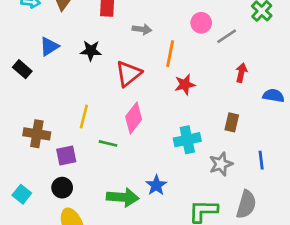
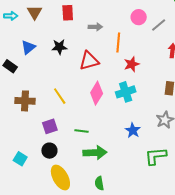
red triangle: (128, 74) -> (89, 61), turned 30
yellow line: (84, 116) -> (60, 96), turned -42
brown cross: (37, 134) -> (25, 101), moved
cyan cross: (187, 140) -> (126, 92), moved
green line: (108, 143) -> (82, 131), moved
blue star: (156, 185) -> (133, 130), moved

